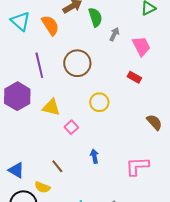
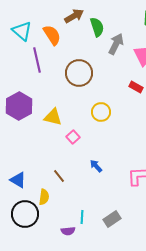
gray arrow: (114, 34) -> (116, 44), size x1.5
purple line: (39, 65) -> (37, 60), moved
blue arrow: (94, 156) -> (96, 166), turned -32
yellow semicircle: (42, 187) -> (44, 197), turned -105

